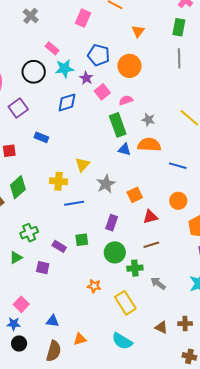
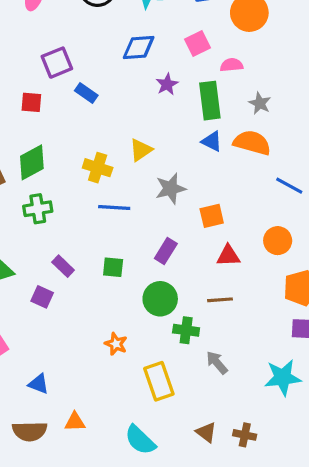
purple star: (86, 78) -> (167, 84), moved
purple square: (18, 108) -> (57, 63), moved
green cross: (29, 233) -> (38, 209), moved
purple rectangle: (59, 246) -> (63, 266), moved
brown semicircle: (54, 351) -> (30, 431), turned 60

